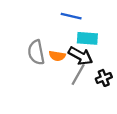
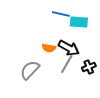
cyan rectangle: (87, 38) -> (79, 22), moved
gray semicircle: (36, 52) -> (30, 70), moved, turned 55

